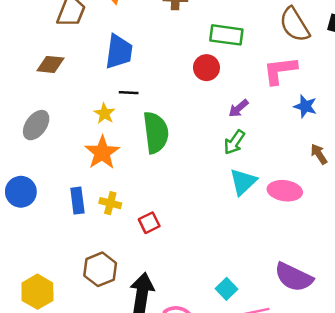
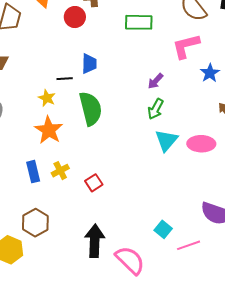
blue trapezoid: (119, 52) -> (89, 64), moved, size x0.7
red circle: (206, 68) -> (75, 17), moved
blue star: (305, 106) -> (210, 73), turned 30
yellow cross: (110, 203) -> (60, 171), turned -36
brown hexagon: (100, 269) -> (35, 223), moved

